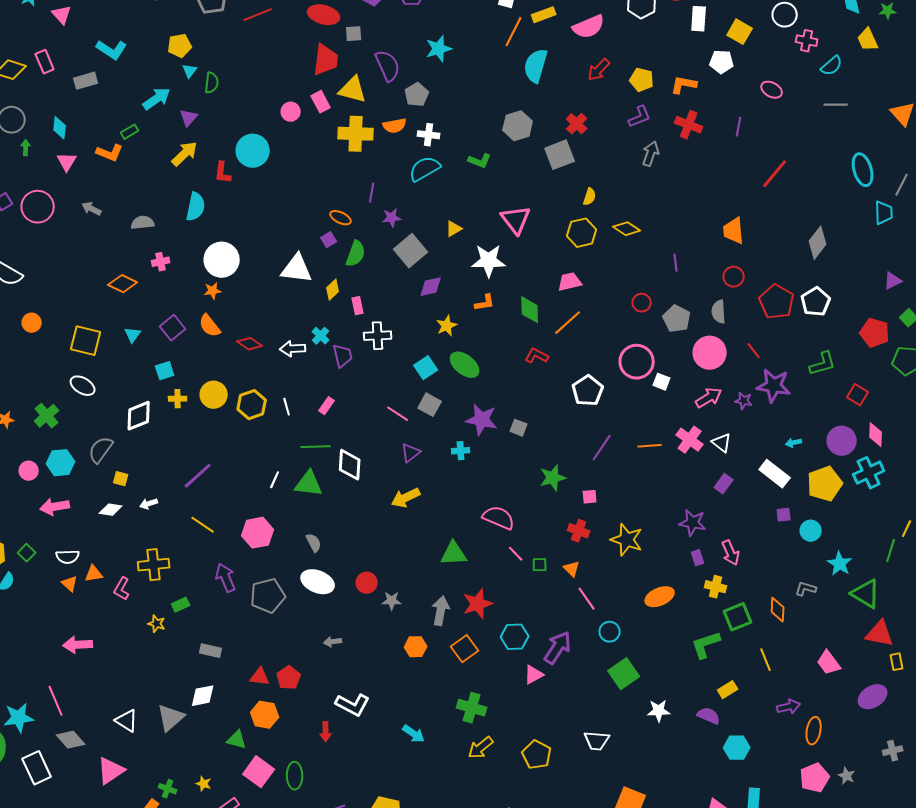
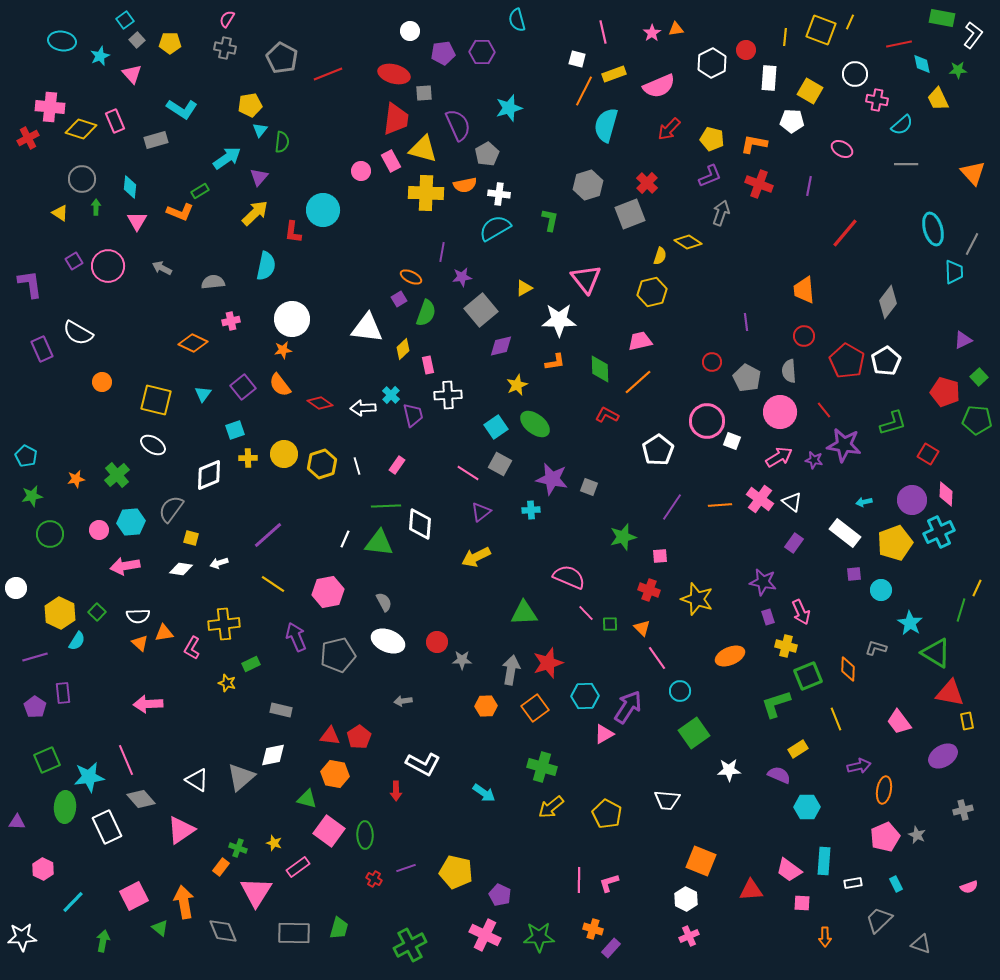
green L-shape: (480, 161) -> (550, 220), turned -100
yellow diamond: (627, 229) -> (688, 242), moved

